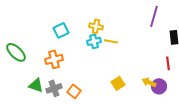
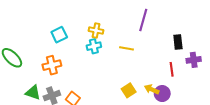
purple line: (154, 16) -> (143, 20), moved
yellow line: (111, 41) -> (126, 48), moved
yellow square: (118, 83) -> (129, 90), moved

